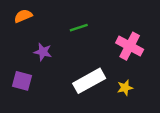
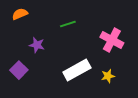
purple square: (22, 81) -> (19, 70), turned 30

